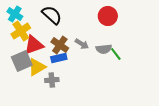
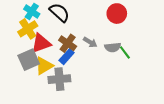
cyan cross: (15, 14) -> (32, 11), moved
blue rectangle: (59, 58) -> (67, 57), turned -35
gray cross: (52, 80) -> (59, 79), size x1.5

